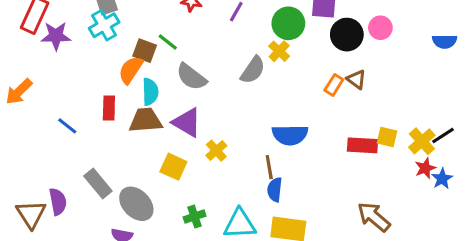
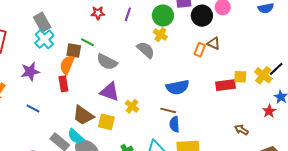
purple star: (56, 36) -> (30, 72), moved
gray semicircle: (253, 70) -> (146, 50), turned -72
cyan semicircle: (150, 92) -> (76, 137), moved, turned 144
red rectangle: (109, 108) -> (63, 84), moved
brown trapezoid: (146, 120) -> (83, 115), moved, turned -130
brown line: (269, 167) -> (168, 110), turned -56
red star: (425, 168) -> (269, 111), moved
brown arrow: (374, 217) -> (242, 130), size x0.6

